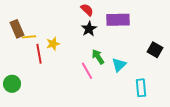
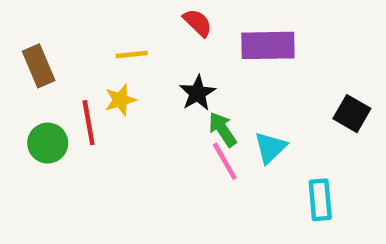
black star: (89, 29) -> (198, 93), moved
yellow line: (29, 37) -> (132, 54), moved
pink line: (87, 71) -> (225, 161), moved
green circle: (12, 84) -> (48, 143), moved

